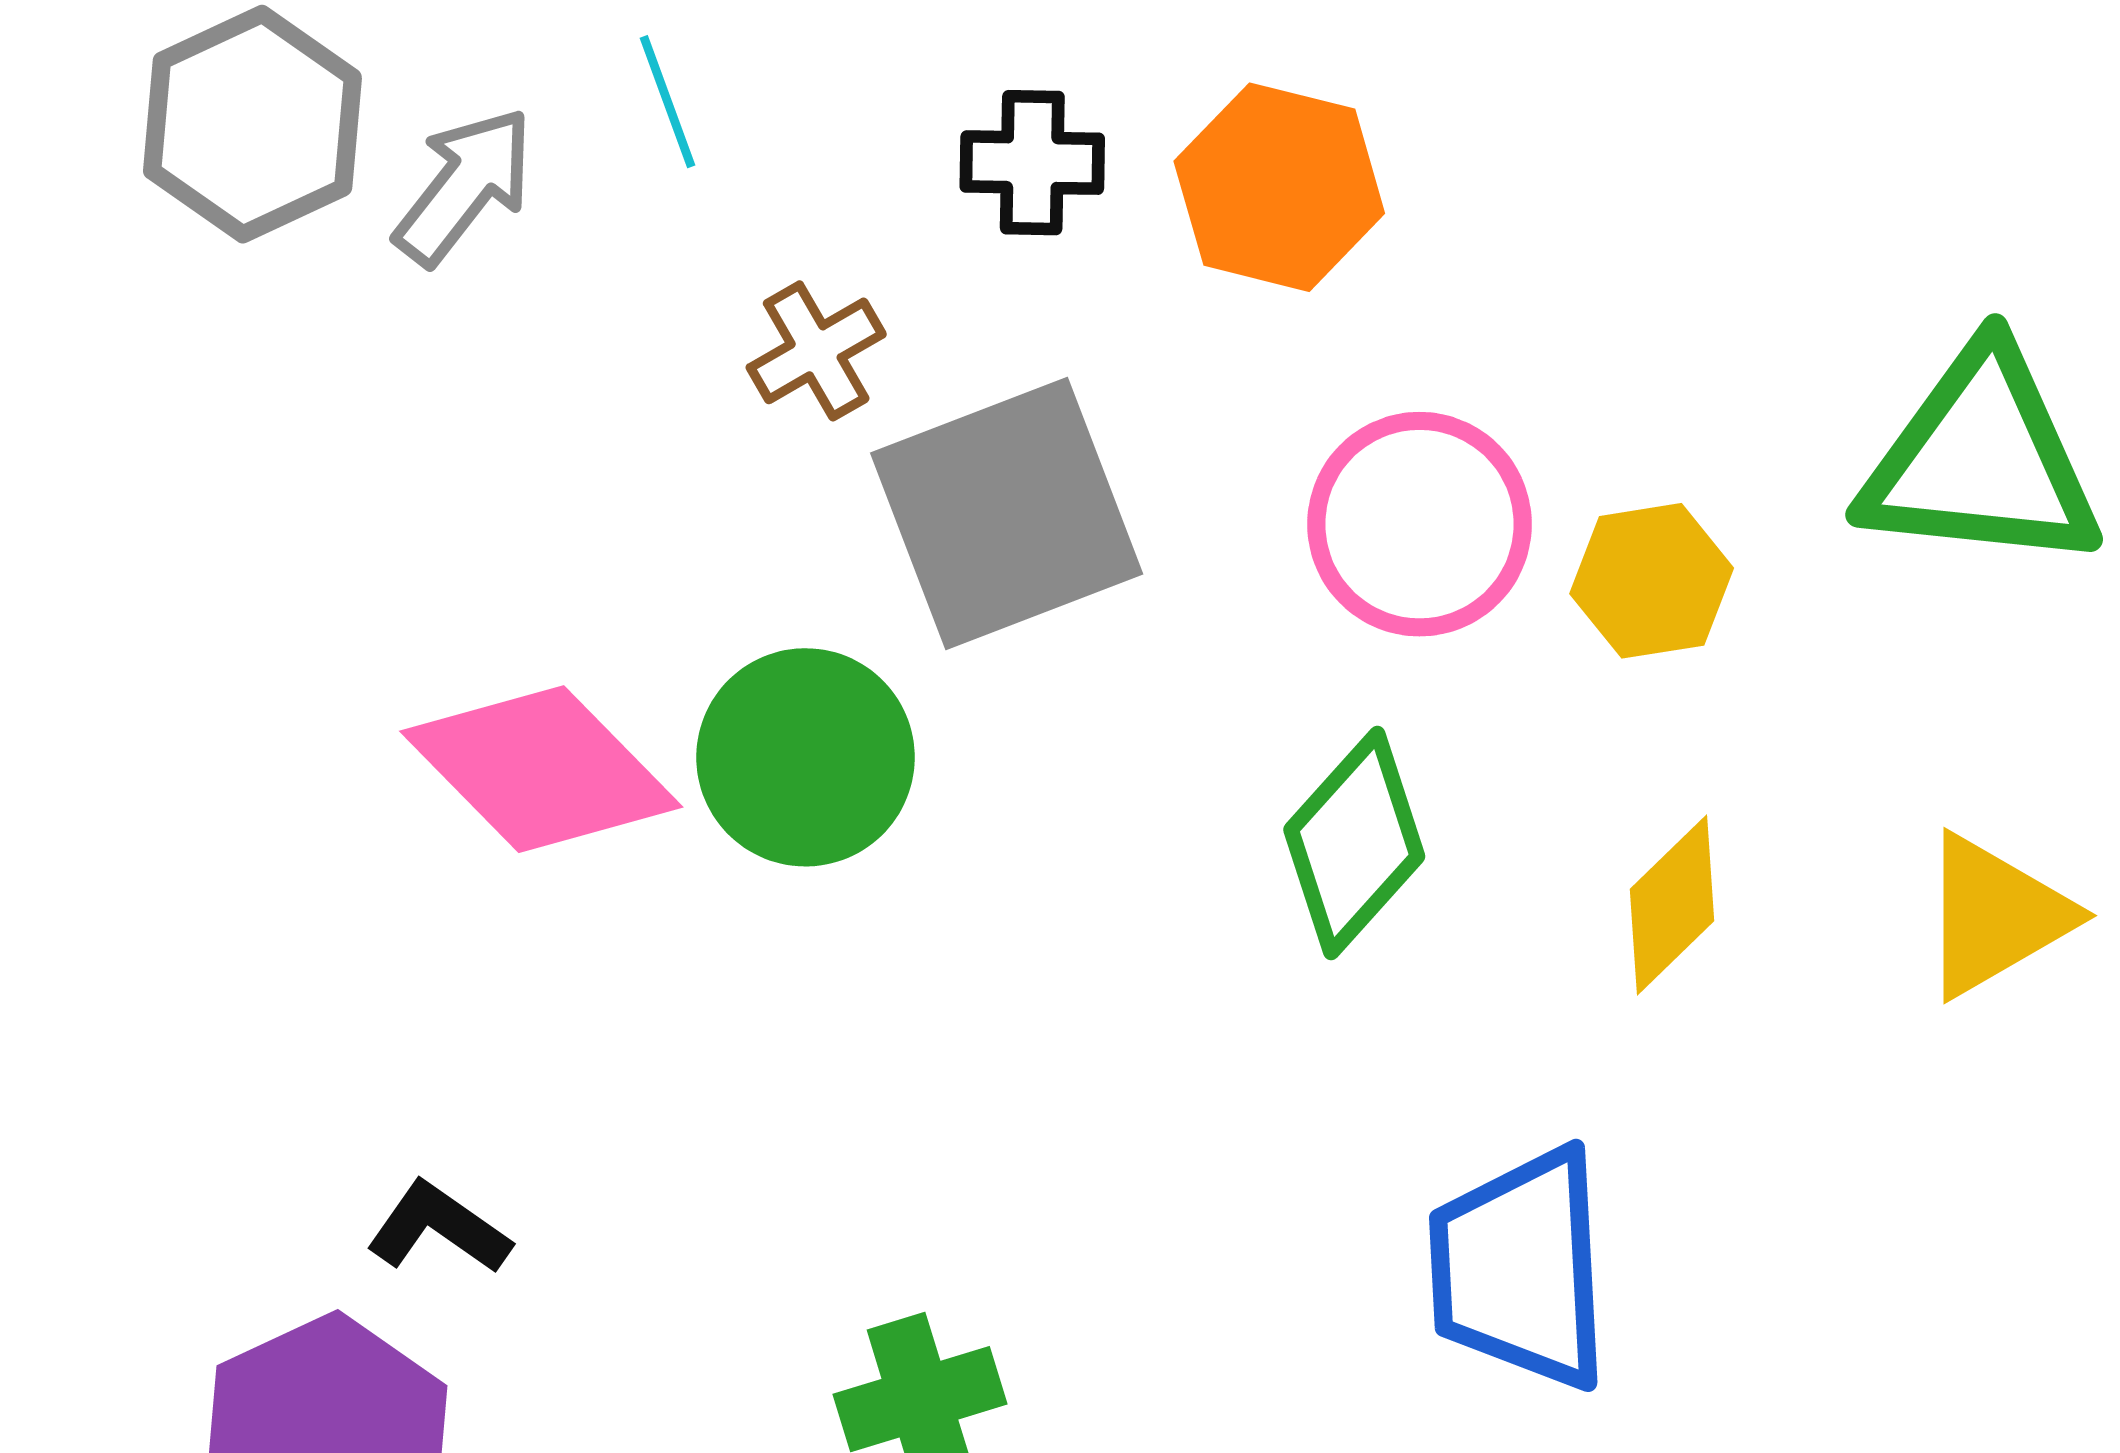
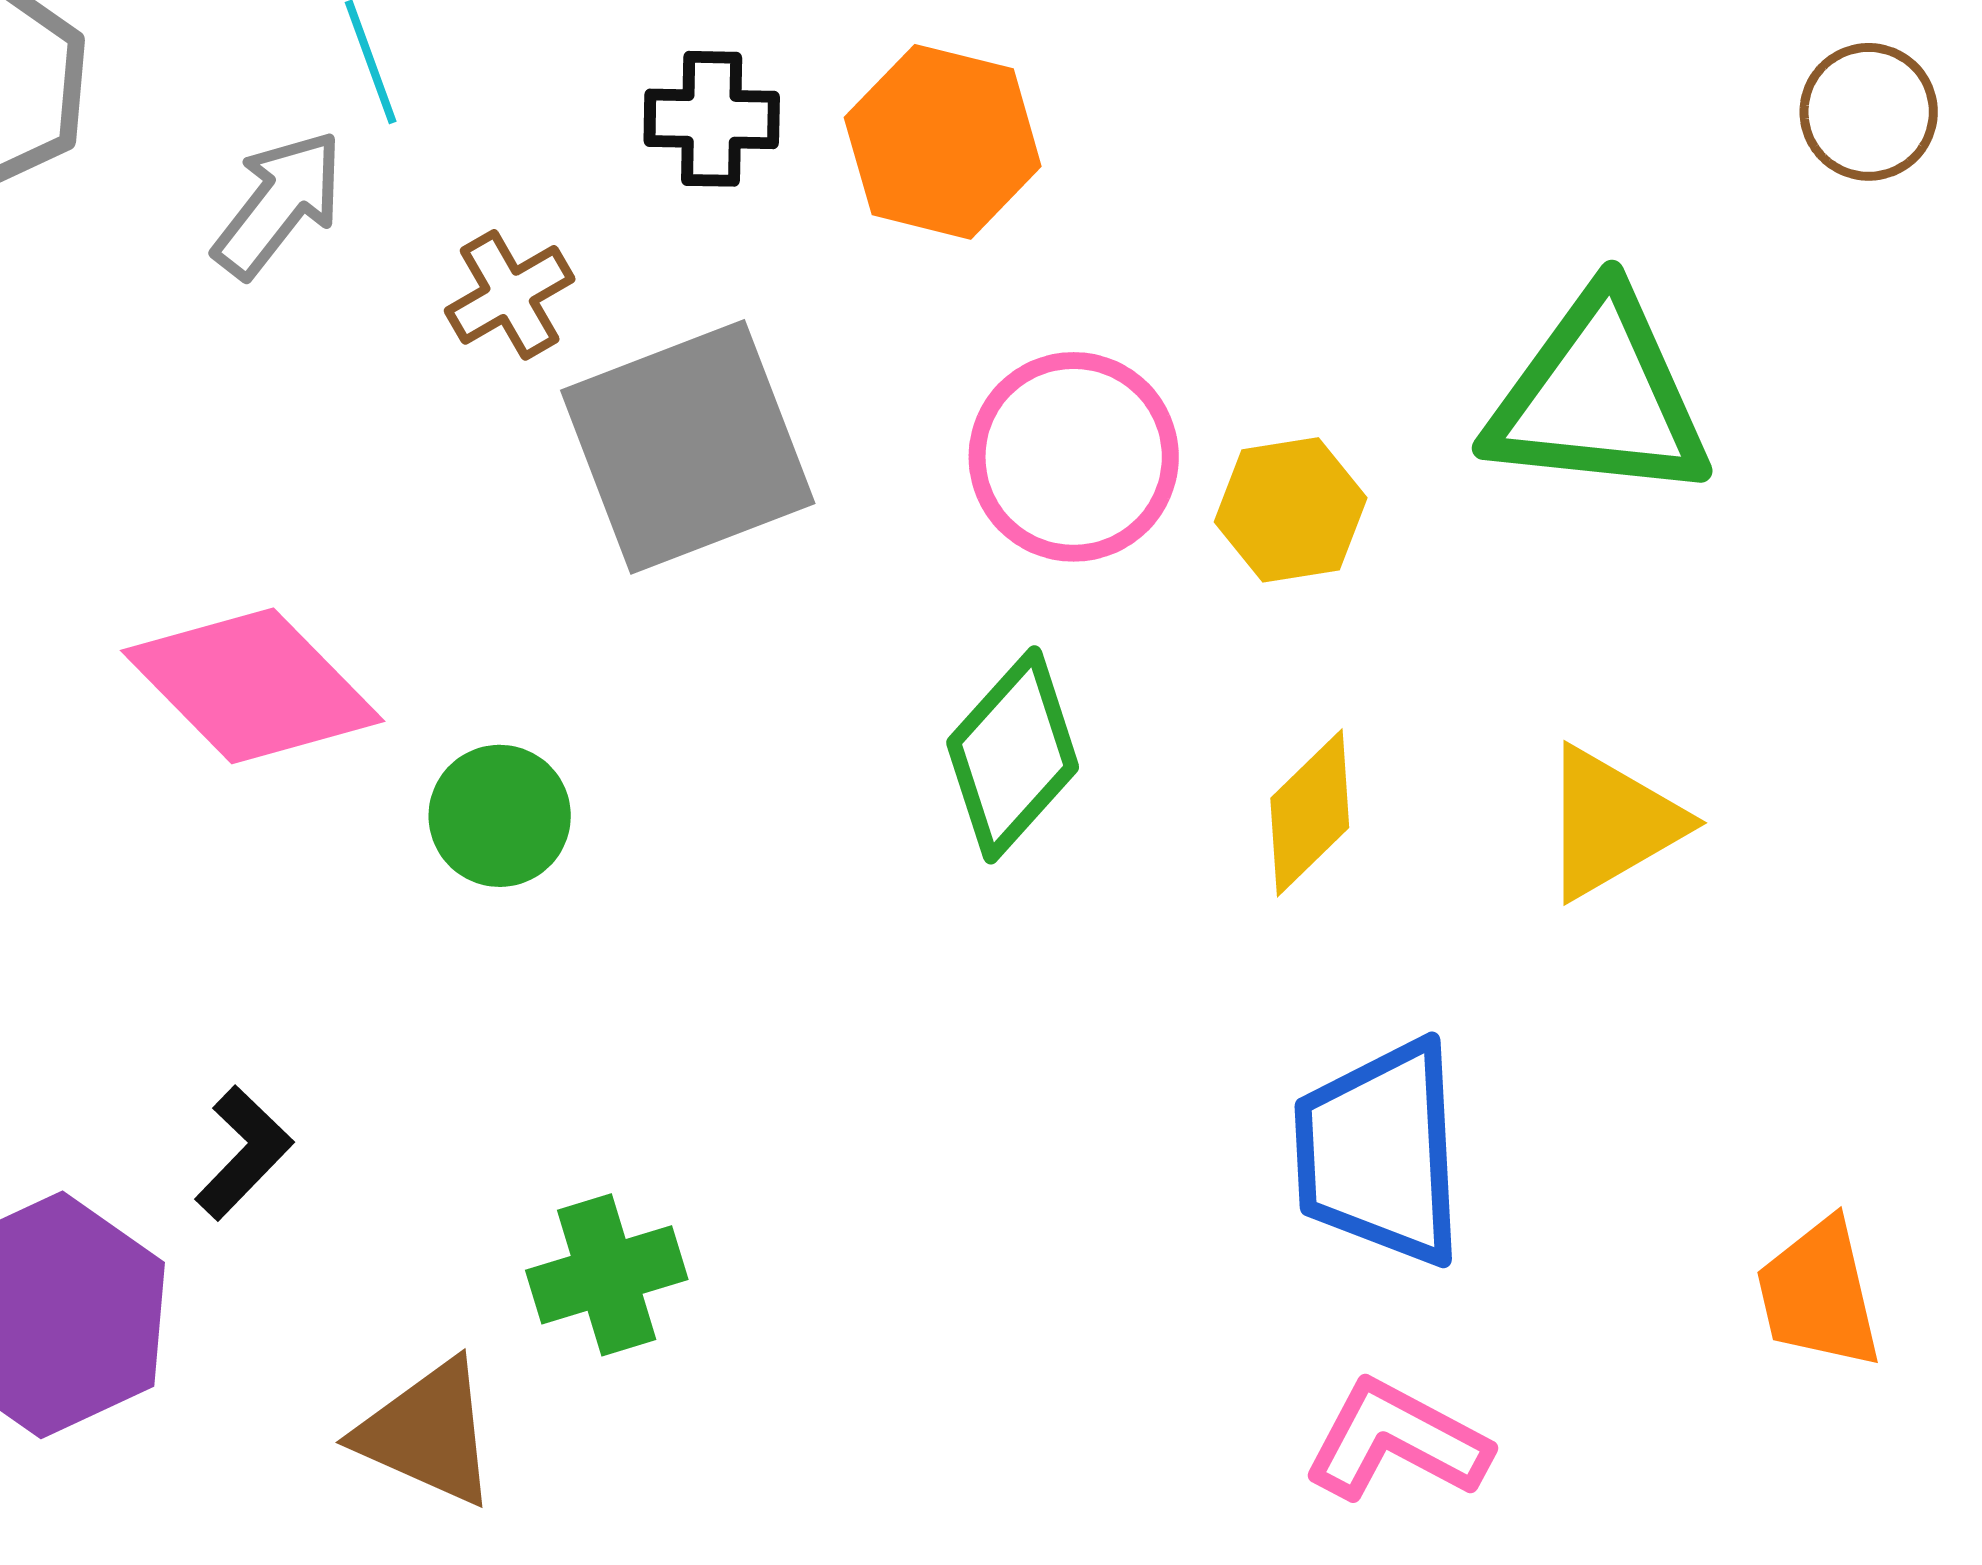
gray arrow: (464, 186) -> (279, 204), moved
green circle: (805, 757) -> (500, 816), moved, size x0.7
black L-shape: (439, 1228) -> (244, 1153), moved, turned 99
blue trapezoid: (1520, 1269) -> (1380, 1153), moved

